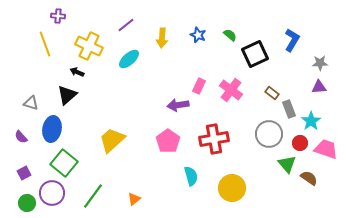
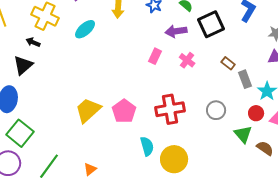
pink cross: (231, 90) -> (187, 60), size x0.7
purple arrow: (178, 105) -> (176, 31), moved
gray circle: (269, 134) -> (216, 110), moved, size x0.7
yellow trapezoid: (112, 140) -> (88, 110), moved
yellow circle: (232, 188) -> (174, 159), moved

